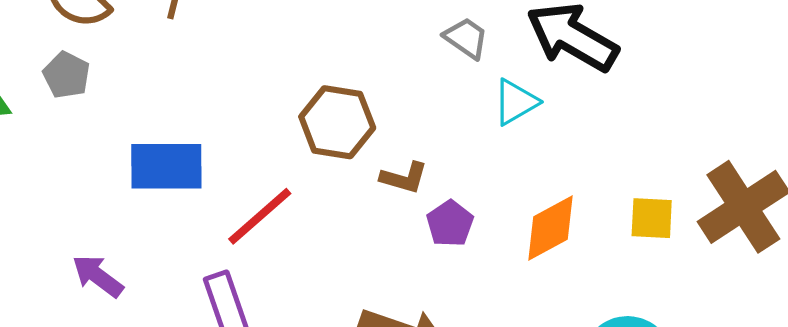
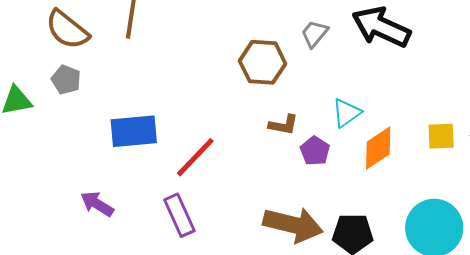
gray trapezoid: (466, 38) -> (314, 34), turned -80
cyan triangle: (516, 102) -> (346, 113), moved
brown hexagon: (337, 122) -> (263, 62), moved

